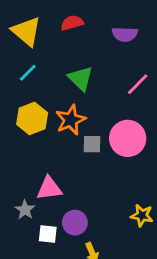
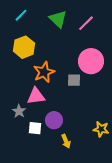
pink line: (138, 84) -> (86, 23), moved
orange star: (71, 120) -> (44, 72), moved
gray square: (92, 144) -> (74, 80), moved
yellow star: (142, 215) -> (101, 129), moved

